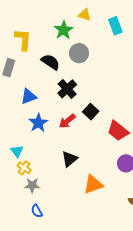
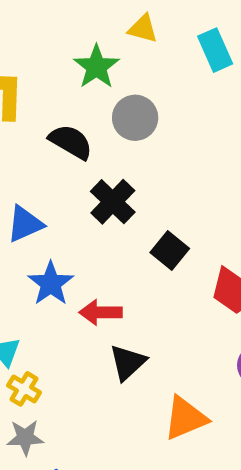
red arrow: (67, 121) -> (101, 312), moved, turned 42
gray star: (32, 185) -> (25, 438), moved

